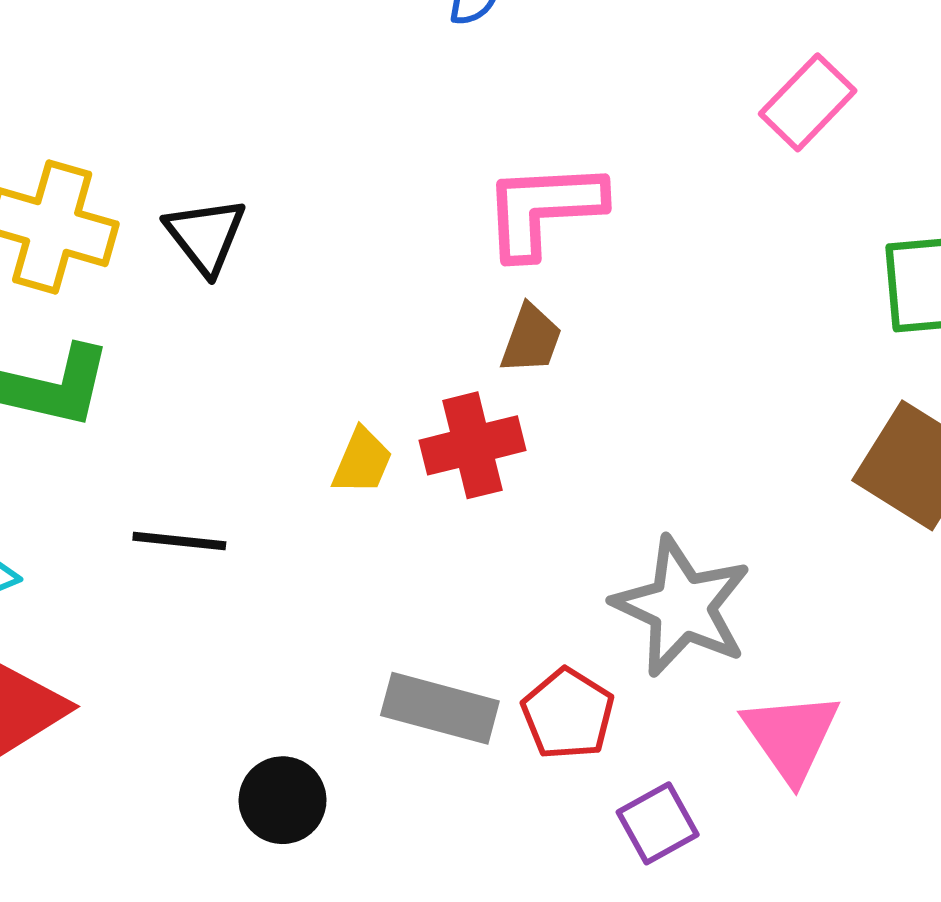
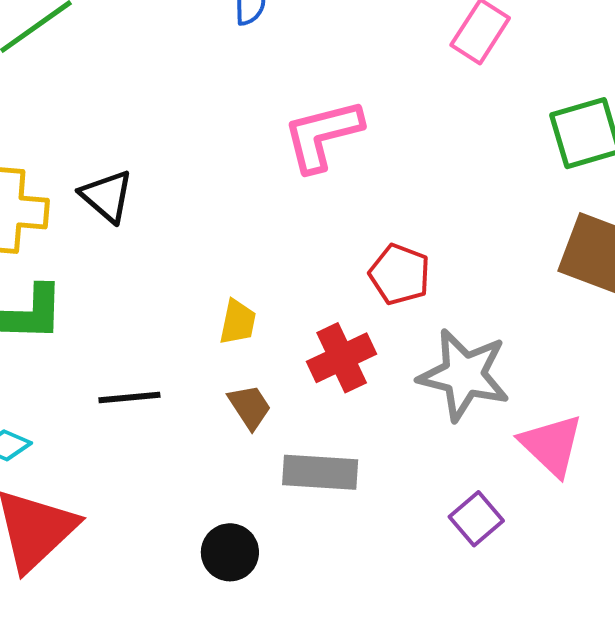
brown trapezoid: (531, 339) -> (250, 407), moved, turned -42
red cross: (472, 445) -> (342, 358), moved
red pentagon: (568, 714) -> (400, 274), moved

